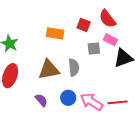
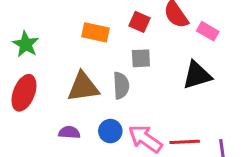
pink rectangle: (110, 40) -> (208, 31), moved
gray square: (94, 48) -> (141, 58), moved
purple semicircle: (41, 100) -> (69, 132), turned -48

